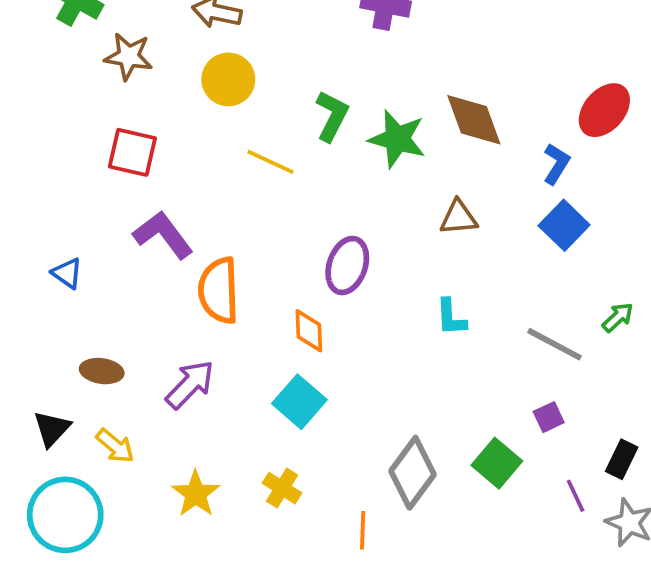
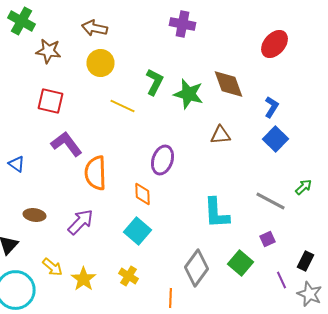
red ellipse: (604, 110) -> (274, 44), moved
cyan L-shape: (451, 317) -> (216, 213), moved, size x1.6
yellow arrow: (115, 446) -> (52, 267), moved

